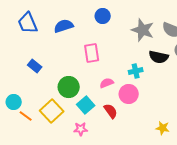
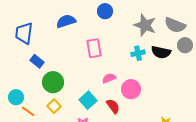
blue trapezoid: (28, 23) -> (24, 33), moved, turned 30
cyan cross: (136, 71) -> (138, 53), moved
green circle: (69, 87) -> (53, 82), moved
yellow square: (52, 111) -> (54, 106), size x0.6

